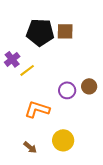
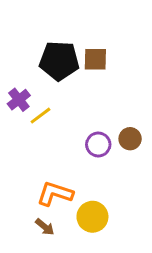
orange L-shape: (37, 109) -> (55, 194), moved

